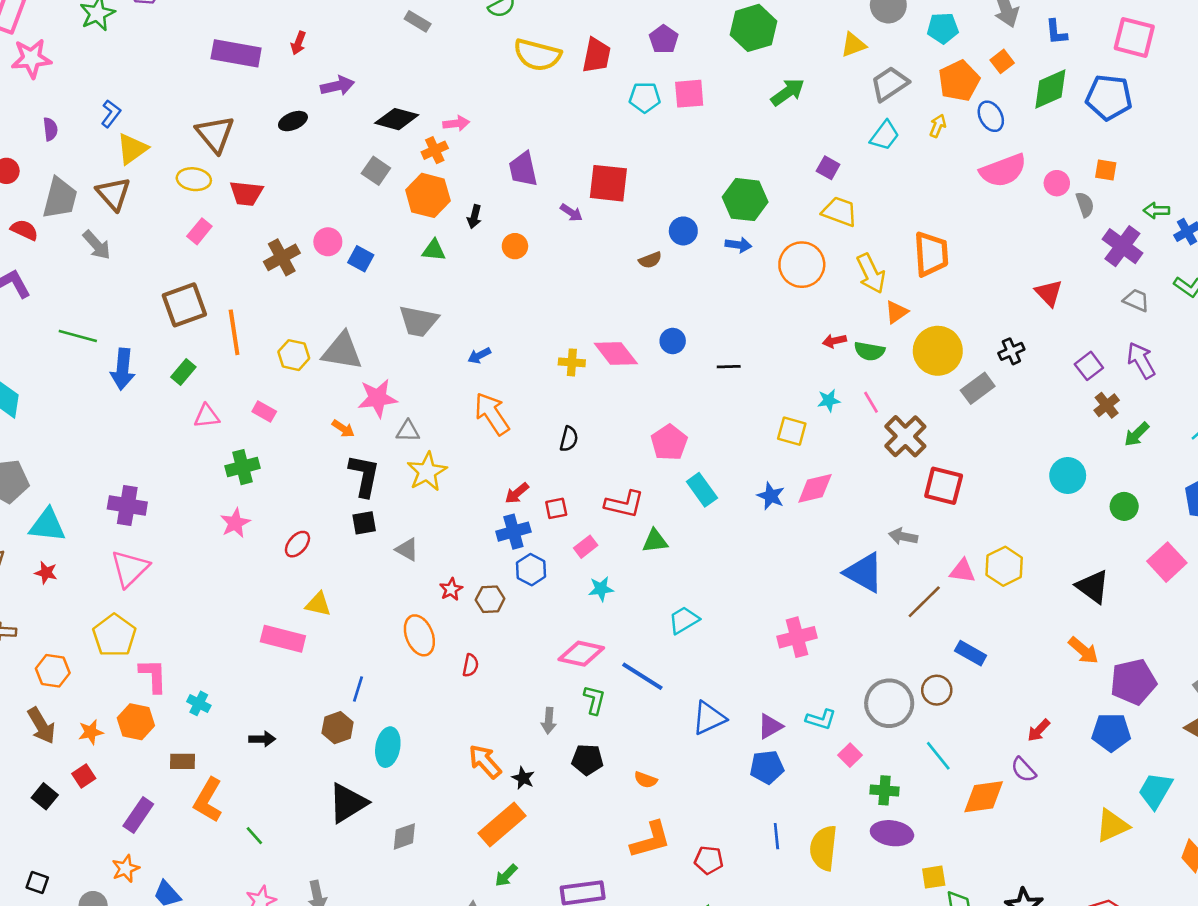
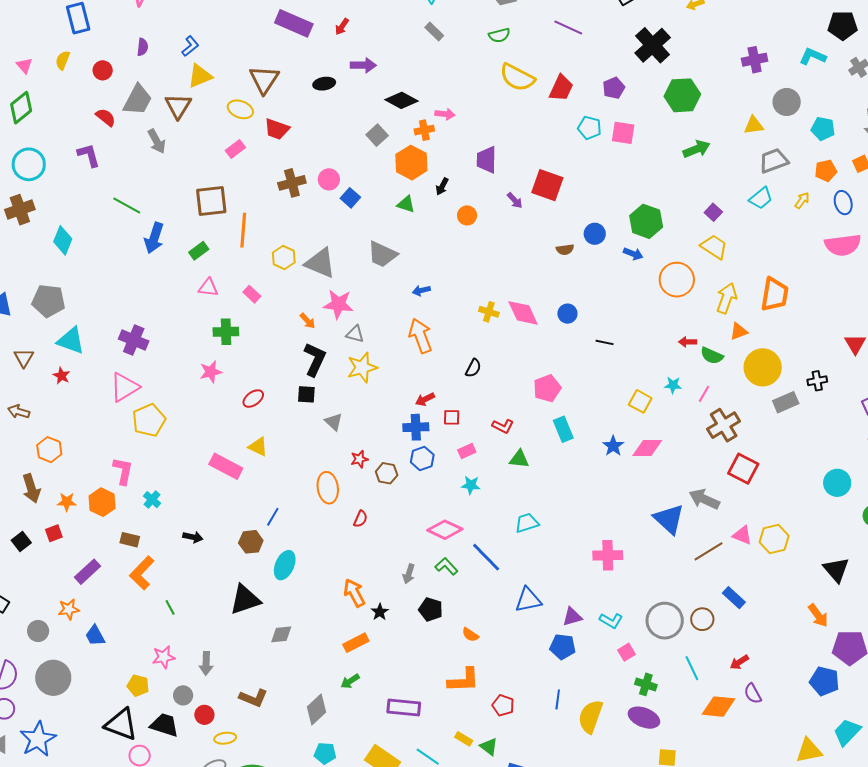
orange pentagon: (959, 81) -> (826, 171), size x0.7
yellow arrow: (871, 273) -> (727, 298), turned -148
pink line: (871, 402) -> (704, 394), turned 48
red L-shape: (624, 504) -> (503, 426), size x0.7
gray arrow: (903, 536) -> (704, 499), size x1.4
yellow pentagon: (114, 635) -> (149, 420), moved
green L-shape: (594, 700) -> (446, 566), turned -70
red arrow: (1039, 730) -> (739, 662), moved
orange rectangle: (502, 824) -> (356, 643), size x0.7

